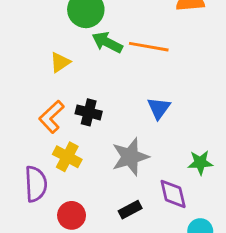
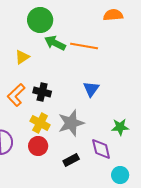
yellow cross: (67, 157) -> (40, 123), moved
red circle: (72, 215) -> (38, 146), moved

